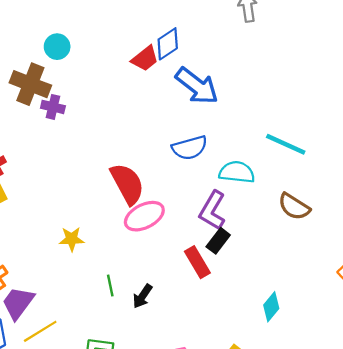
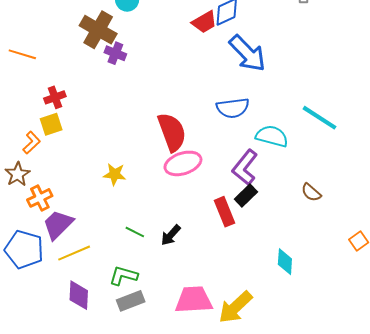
brown semicircle: (294, 207) -> (311, 192), moved, size x0.7
green line: (110, 286) -> (135, 232), moved, turned -60
cyan diamond: (271, 307) -> (285, 262), turned -44

